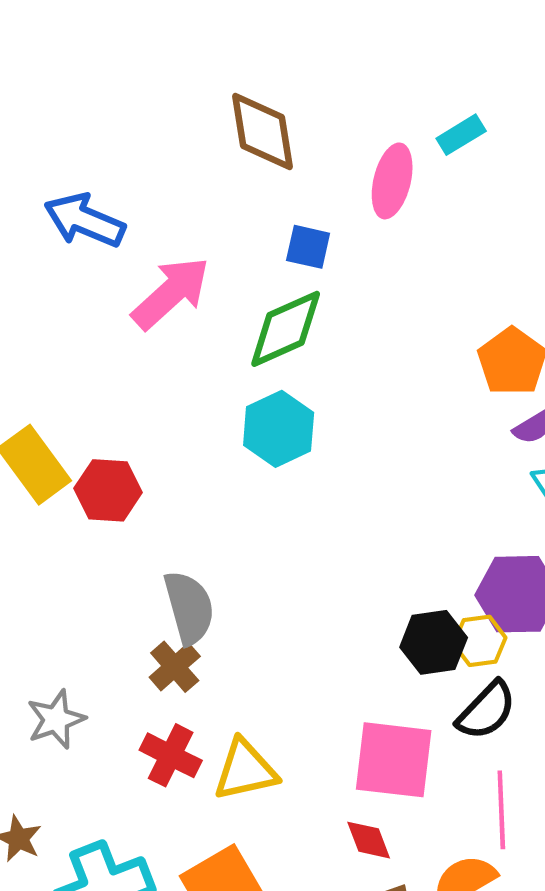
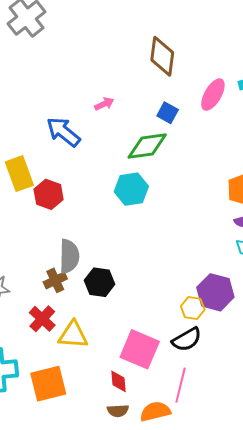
blue arrow: (85, 220) -> (63, 132), moved
pink arrow: (171, 293) -> (104, 104), moved, size x0.5
black hexagon: (434, 642) -> (100, 282), moved

